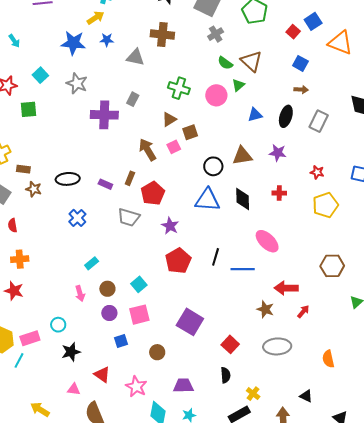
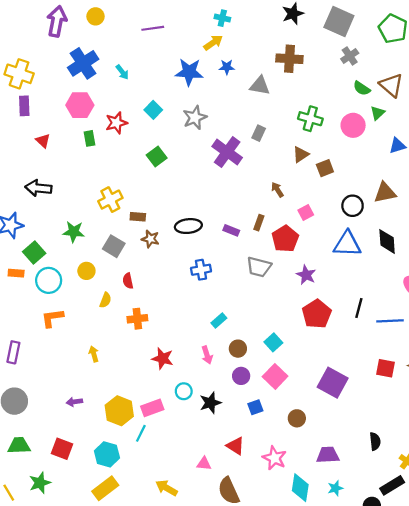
gray star: (77, 83) -> (195, 118), turned 30
green square: (28, 109) -> (157, 156), moved, turned -30
purple cross: (104, 115) -> (227, 152), turned 36
pink square: (174, 147) -> (306, 213), moved
brown arrow: (147, 150) -> (277, 190), size x0.6
blue cross: (77, 218) -> (201, 270), turned 36
red star: (14, 291) -> (163, 358), moved
pink square: (139, 315) -> (275, 376), turned -30
red square: (230, 344) -> (385, 368), moved, turned -30
black star: (71, 352) -> (210, 403), moved

